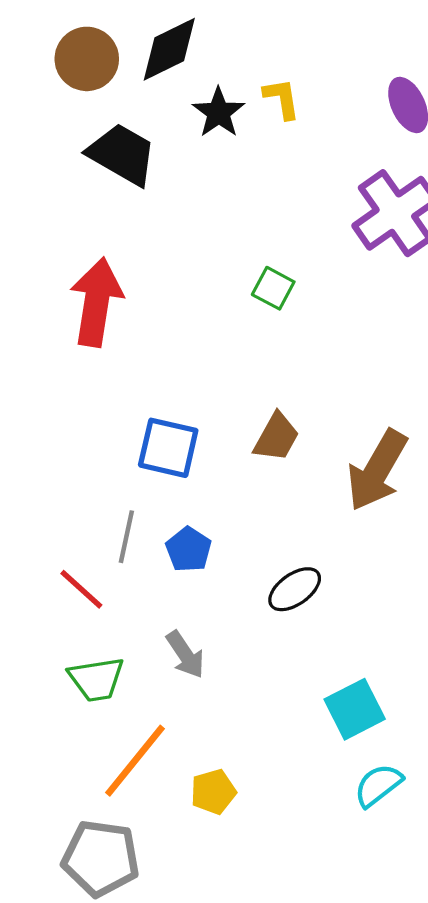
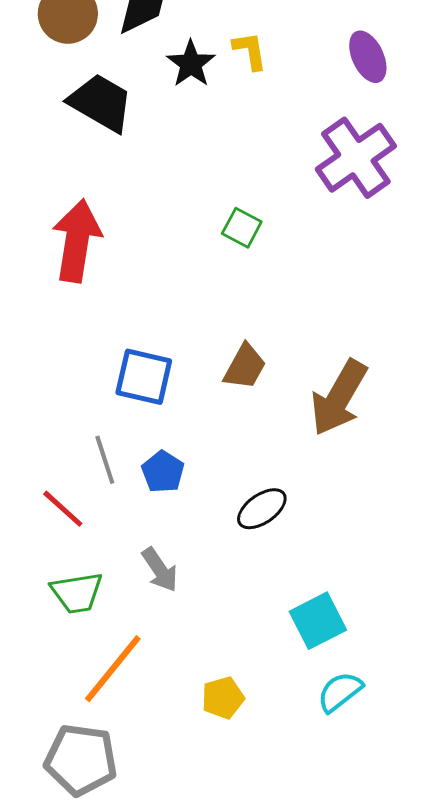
gray line: (126, 537) -> (105, 460), turned -30
yellow pentagon: (213, 792) -> (223, 698), moved

